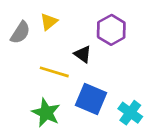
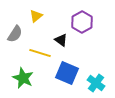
gray semicircle: (20, 33) -> (15, 34), moved
green star: (46, 113) -> (23, 78), moved

